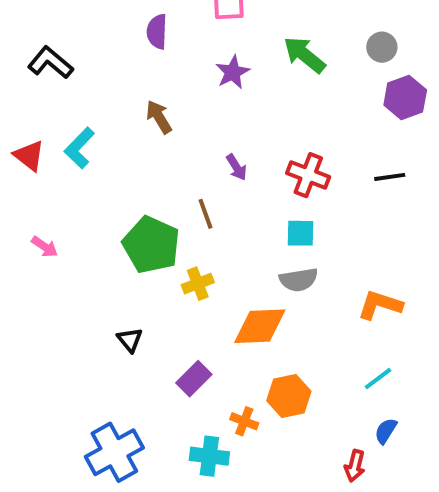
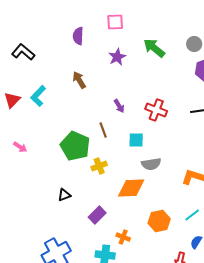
red triangle: (29, 156) -> (12, 100), turned 36
cyan square: (300, 233) -> (136, 140), moved
black triangle: (130, 340) -> (64, 195), turned 48
orange hexagon: (289, 396) -> (159, 221), moved

